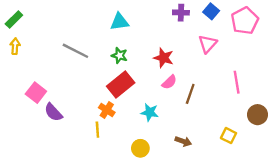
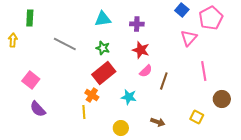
purple cross: (181, 13) -> (137, 24), moved
green rectangle: (14, 20) -> (30, 18), moved, turned -42
pink triangle: (208, 44) -> (189, 38), moved
purple semicircle: (53, 112) -> (38, 109), moved

